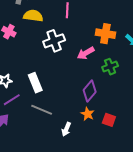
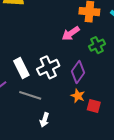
white cross: (54, 41) -> (48, 67), moved
red square: (109, 120) -> (94, 106), moved
white arrow: (66, 129) -> (44, 120), moved

